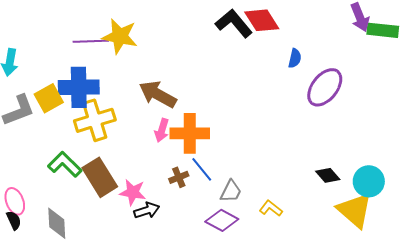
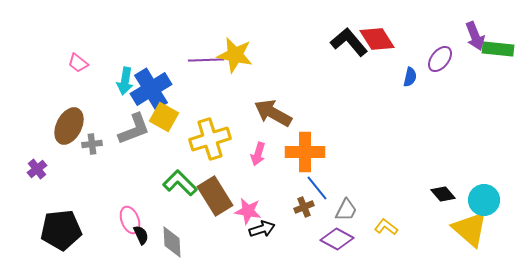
blue cross: (79, 87) -> (151, 89), moved, turned -30
purple ellipse: (325, 87) -> (440, 59), moved, size x0.7
yellow square: (49, 98) -> (164, 117), turned -32
pink arrow: (162, 130) -> (258, 154), moved
brown cross: (179, 177) -> (304, 207), moved
black semicircle: (14, 220) -> (141, 235), moved

